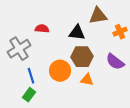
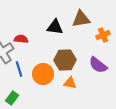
red semicircle: (42, 29) -> (21, 39), moved
black triangle: (77, 33) -> (55, 27), moved
blue line: (31, 76) -> (19, 69), moved

